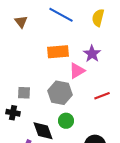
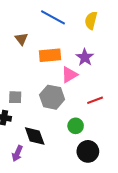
brown triangle: (21, 22) -> (21, 39), moved
green circle: (66, 121) -> (76, 126), moved

